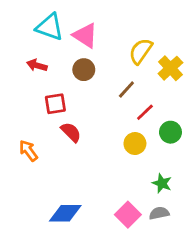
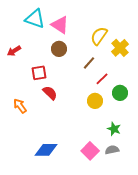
red arrow: (37, 65) -> (14, 51), moved, turned -48

